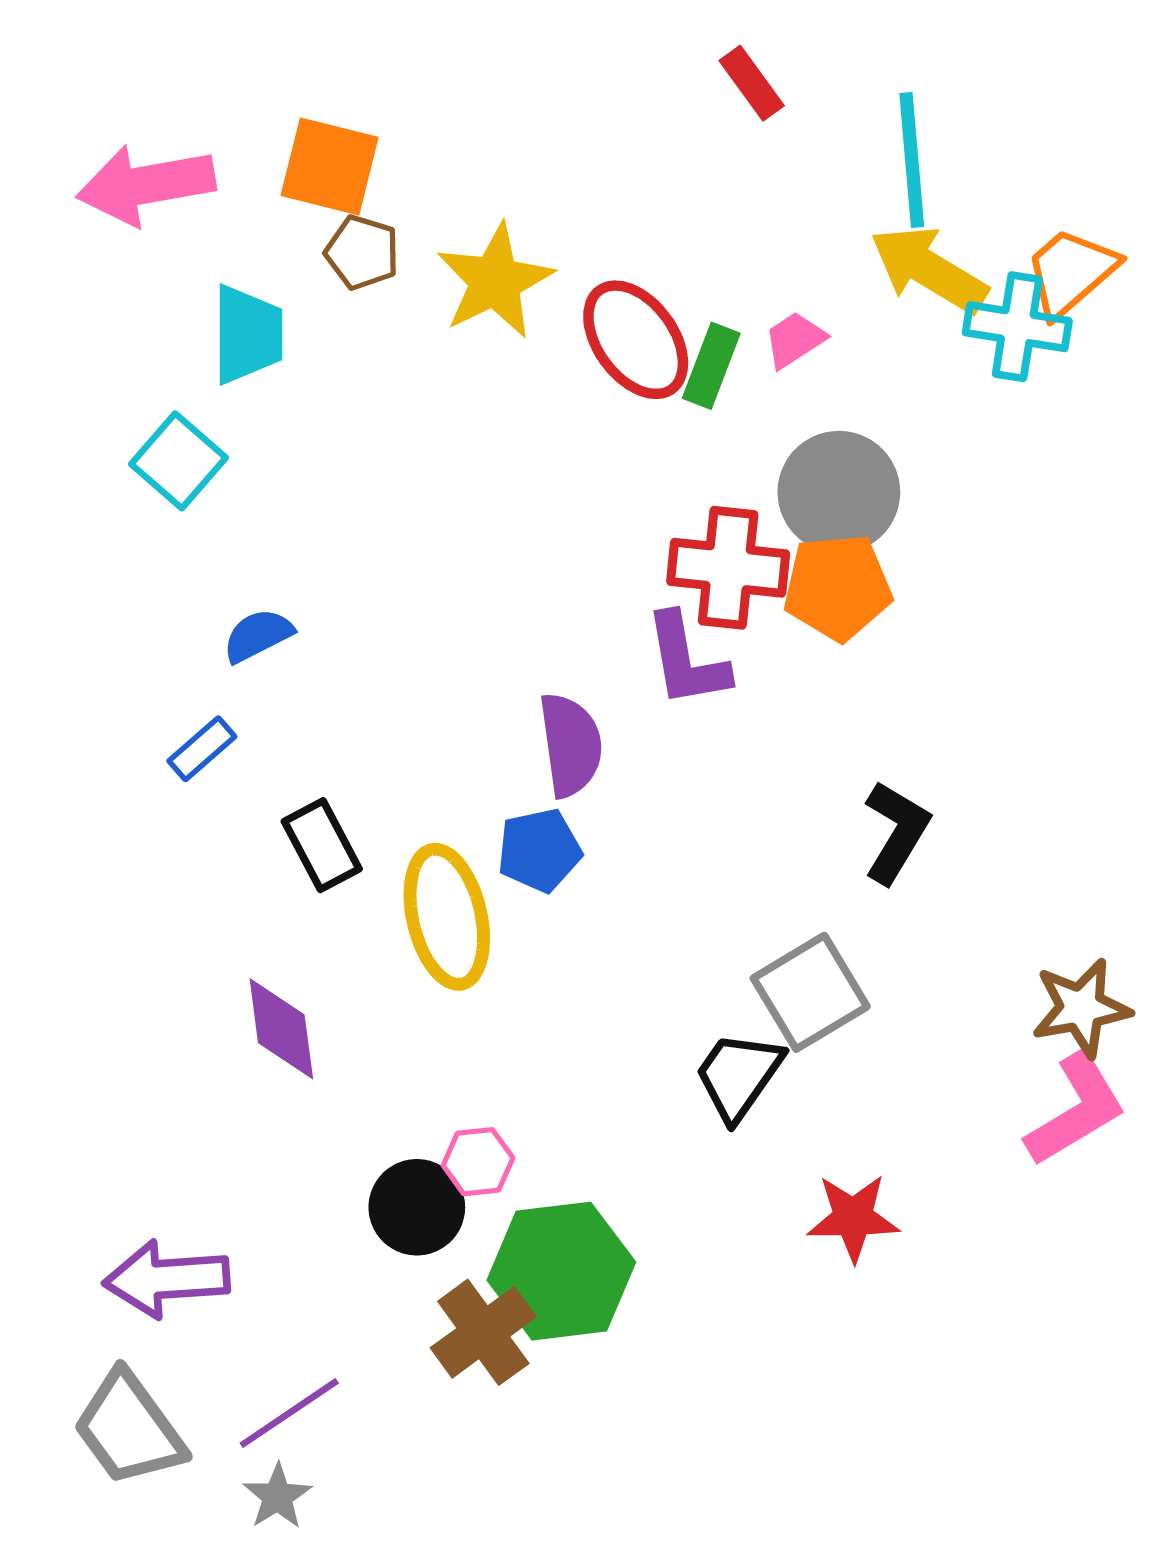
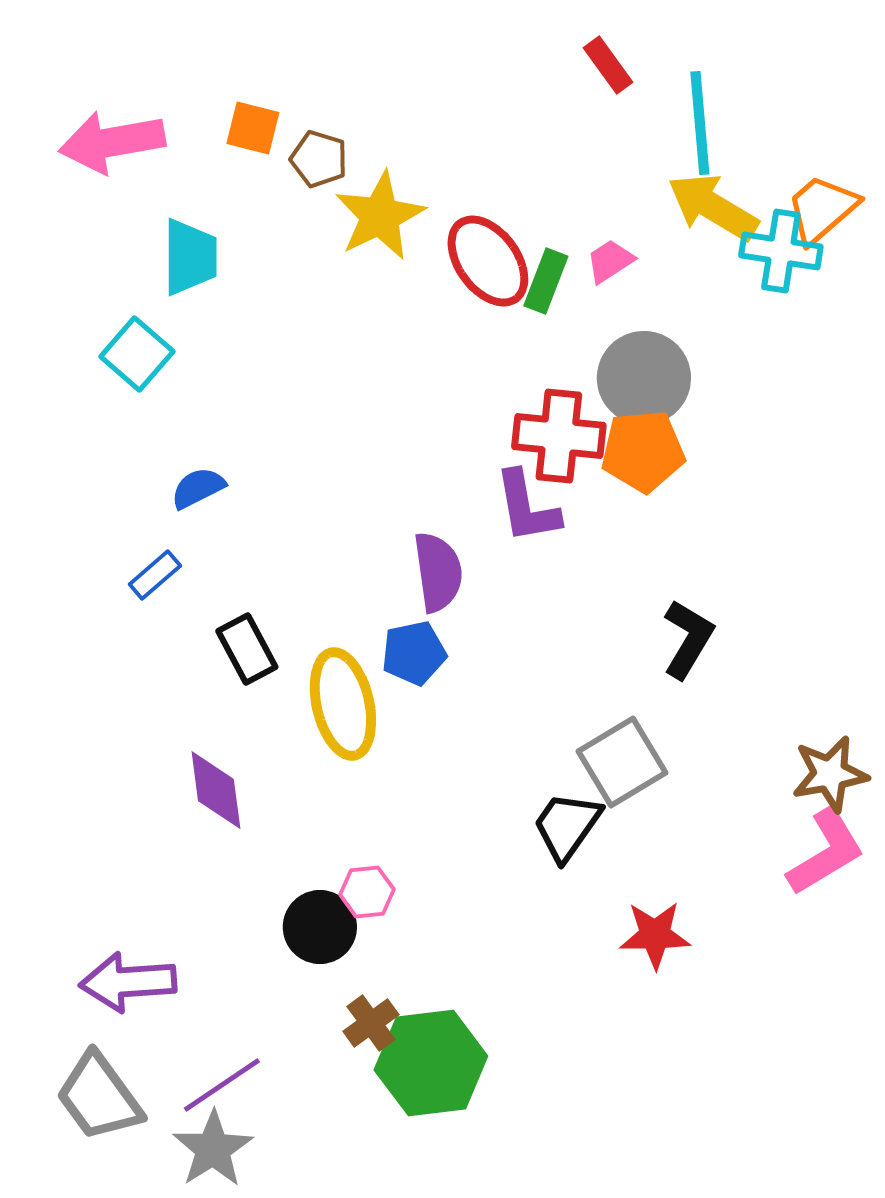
red rectangle: (752, 83) -> (608, 65), moved
orange square: (330, 166) -> (253, 128), size x0.7
brown pentagon: (362, 252) -> (319, 159), moved
green hexagon: (561, 1271) -> (431, 1063), moved
brown cross: (483, 1332) -> (371, 1023), size x0.7
gray star: (277, 1496) -> (213, 1149), size x1.5

